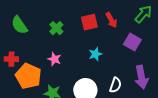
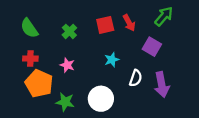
red cross: (11, 59) -> (30, 59), moved
white semicircle: (115, 85) -> (136, 78), moved

